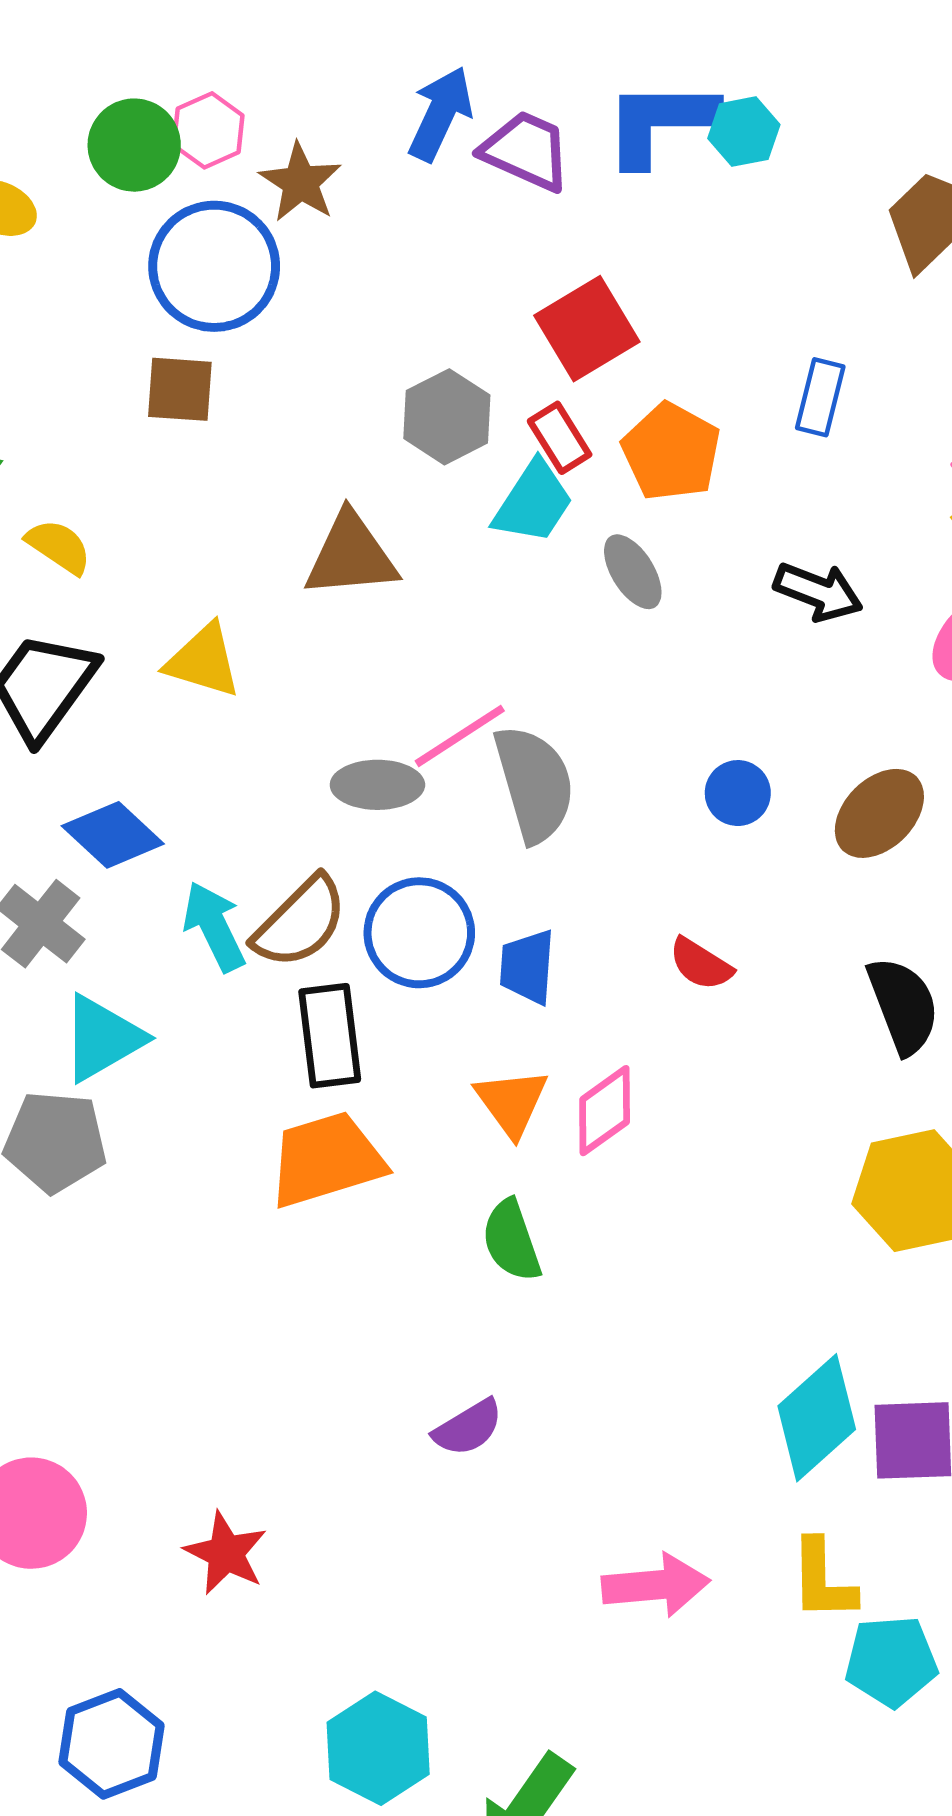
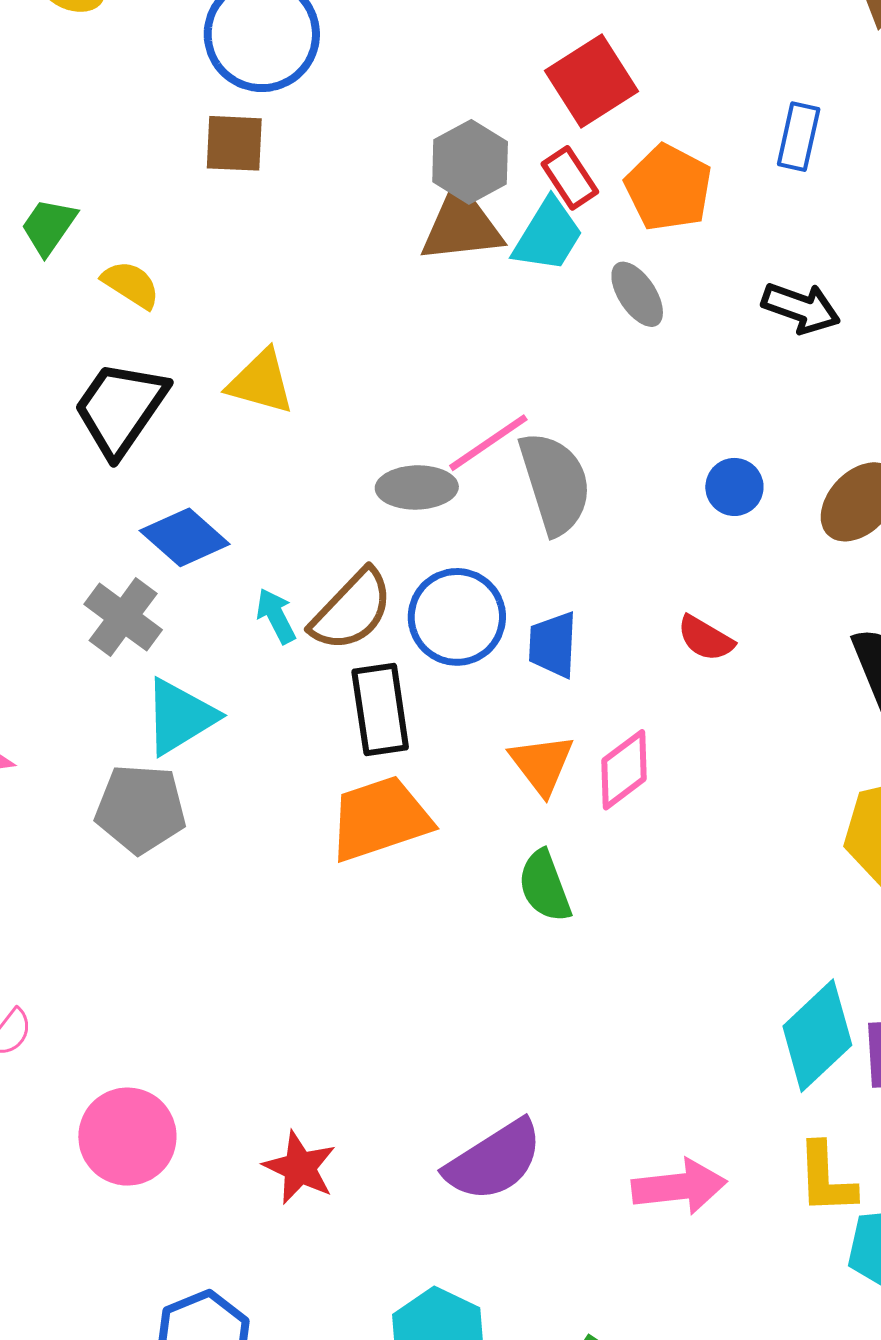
brown triangle: (351, 555) -> (462, 225), moved
cyan arrow: (214, 927) -> (276, 616), size x0.7
purple semicircle: (468, 1428) -> (494, 1161), moved, size x1.6

